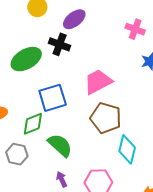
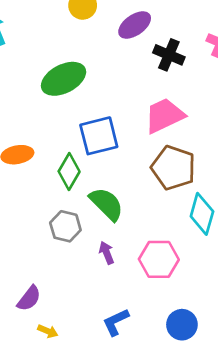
black cross: (60, 44) -> (169, 55), moved
green diamond: (33, 124) -> (69, 171), turned -40
gray hexagon: (17, 154) -> (65, 226), moved

